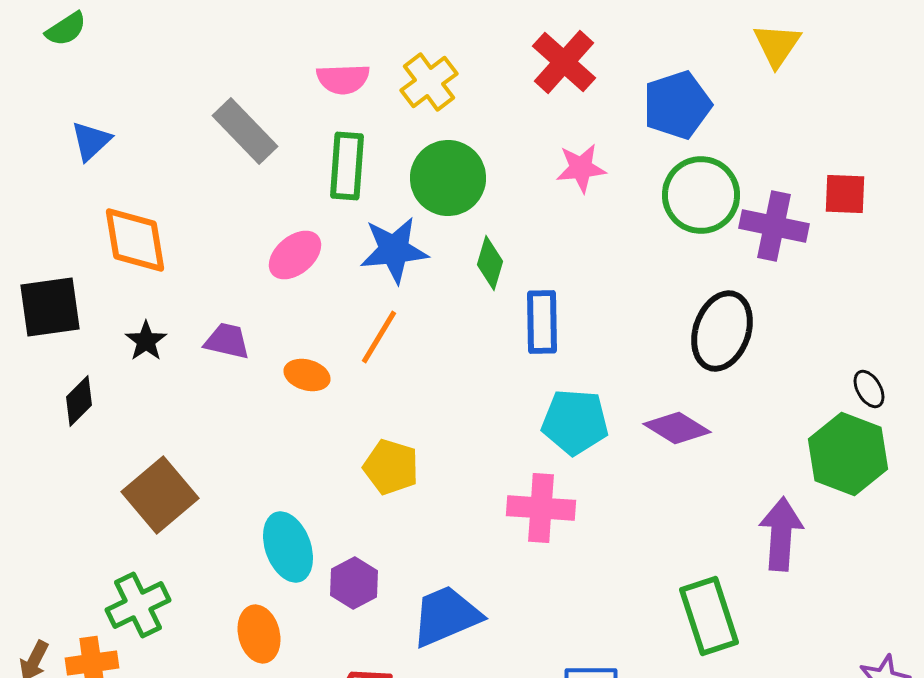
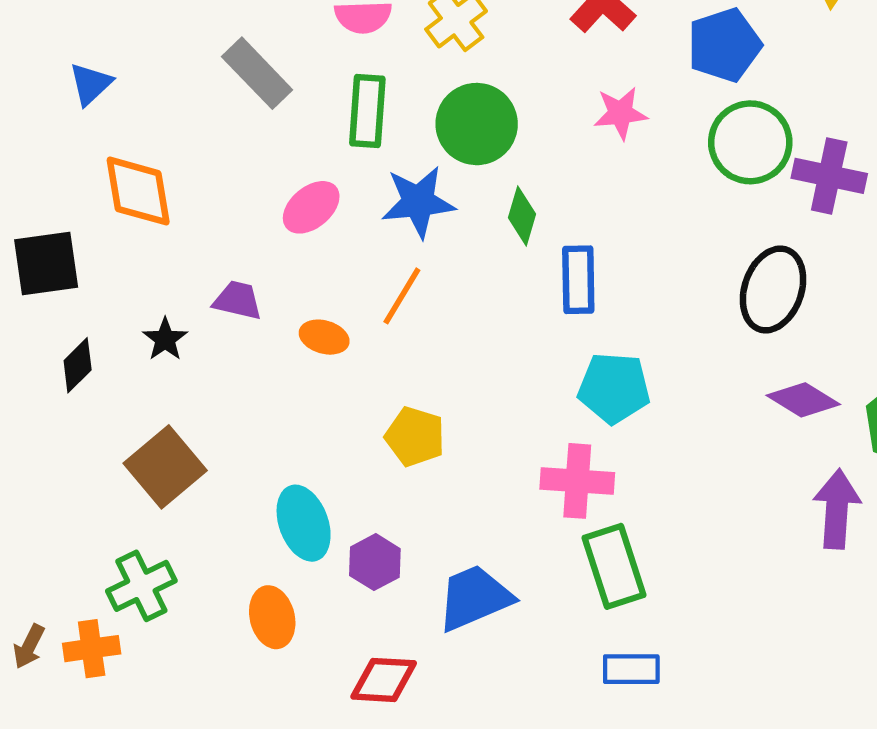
black star: (146, 341) -> (165, 339), moved
purple diamond: (677, 428) -> (803, 400), moved
green rectangle: (709, 616) -> (614, 566), moved

